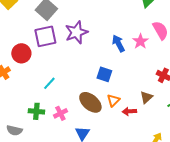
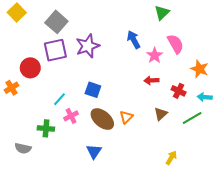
blue arrow: (118, 43) -> (134, 40), moved
blue square: (104, 74) -> (93, 90), moved
red arrow: (129, 111) -> (151, 80), moved
pink cross: (60, 113) -> (71, 116), moved

